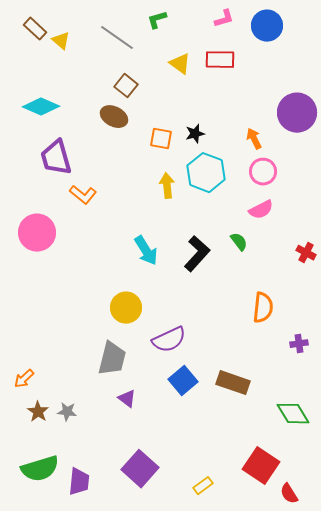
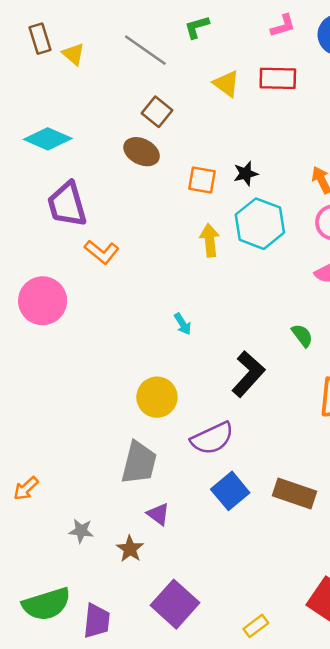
brown rectangle: (35, 29) -> (40, 39), turned 30
green semicircle: (239, 242) -> (302, 335), moved
cyan arrow: (146, 251) -> (183, 324), size x0.6
black L-shape: (197, 254) -> (248, 374), moved
brown star: (38, 412) -> (130, 549), moved

